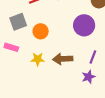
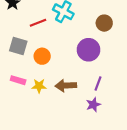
gray square: (18, 22) -> (18, 46), turned 36
pink rectangle: (11, 47) -> (18, 80), moved

